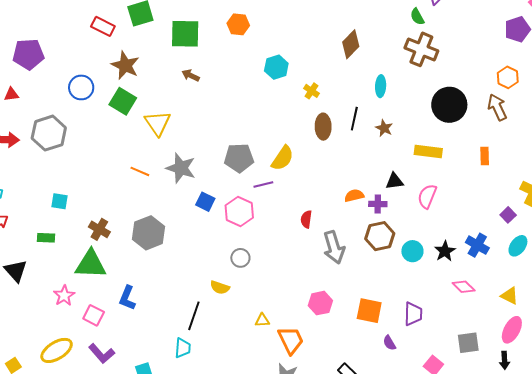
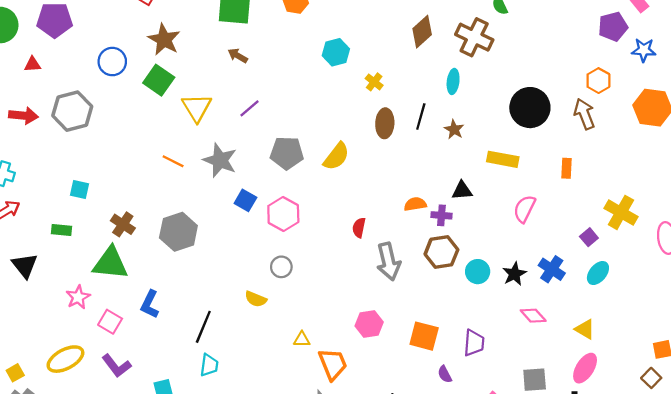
brown cross: (421, 49) -> (474, 37), moved
purple line: (263, 184) -> (249, 108), moved, turned -30
pink semicircle: (427, 196) -> (524, 209), moved
black line: (194, 316) -> (203, 327), moved

